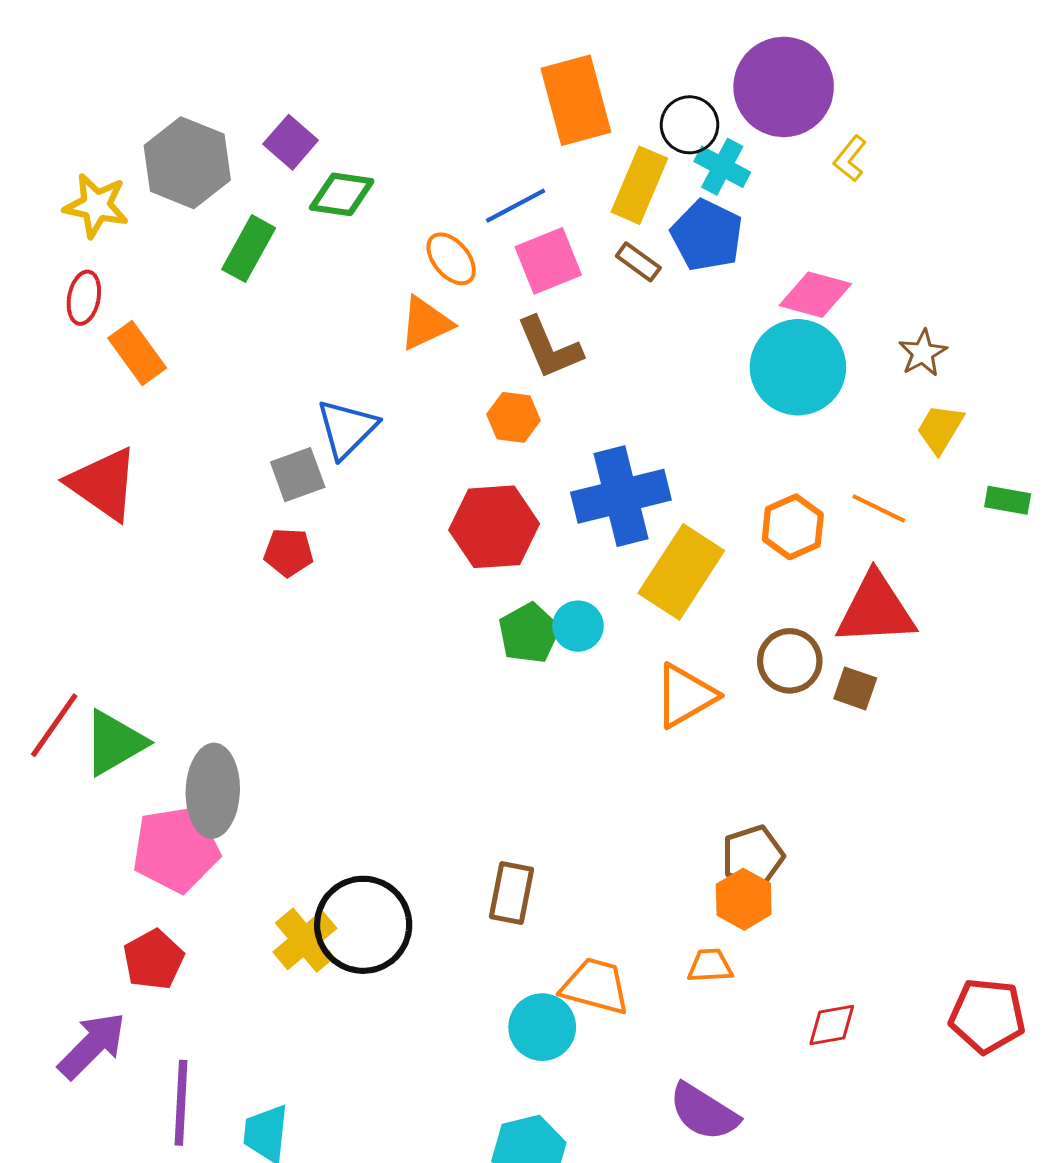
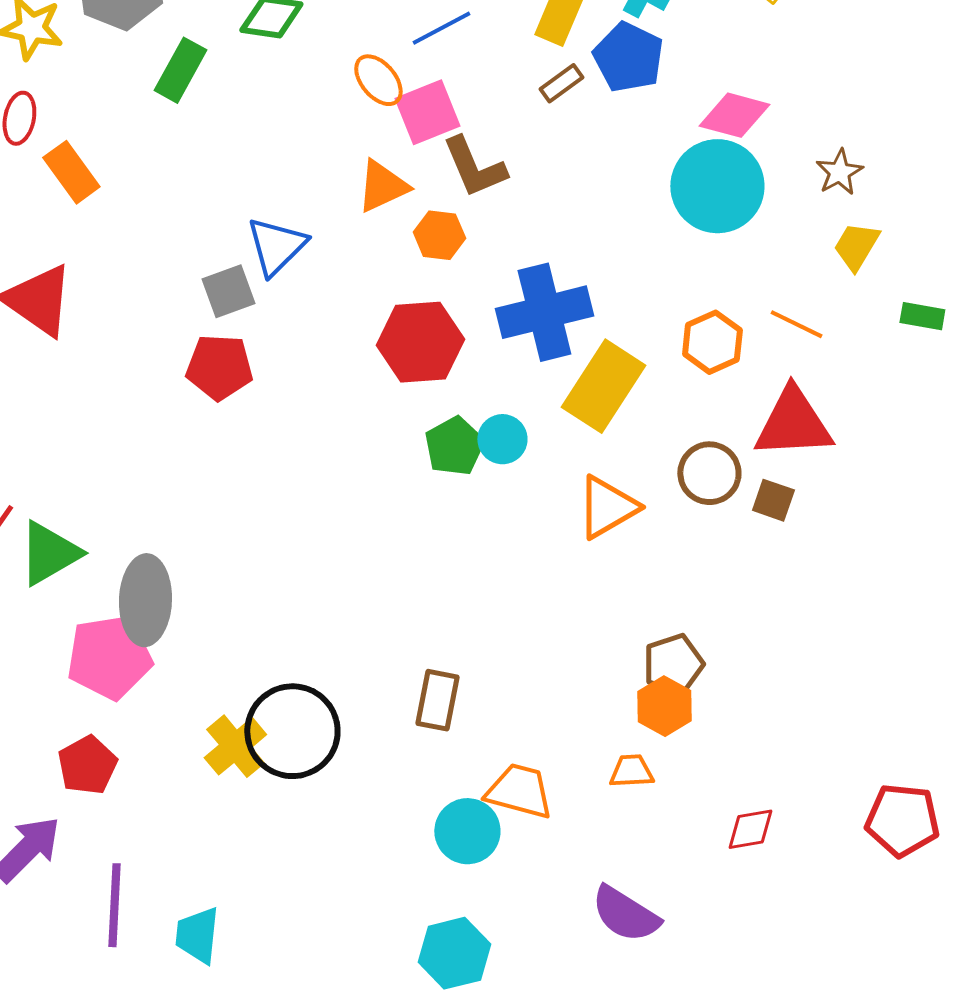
pink square: (548, 261) -> (427, 112), moved
brown rectangle: (638, 262) -> (561, 83), turned -72
orange triangle: (426, 323) -> (382, 186), moved
red pentagon: (288, 552) -> (219, 367), size x1.4

